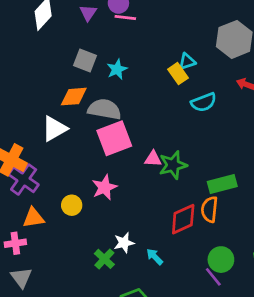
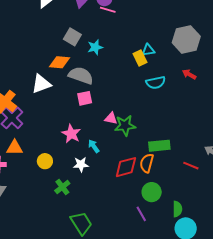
pink square: (114, 138) -> (85, 98), size x0.6
pink star: (104, 187) -> (71, 134), turned -30
yellow circle: (72, 205) -> (45, 161), moved
white star: (124, 243) -> (81, 164), moved
cyan arrow: (155, 257) -> (94, 146), moved
green circle: (221, 260) -> (152, 192), moved

